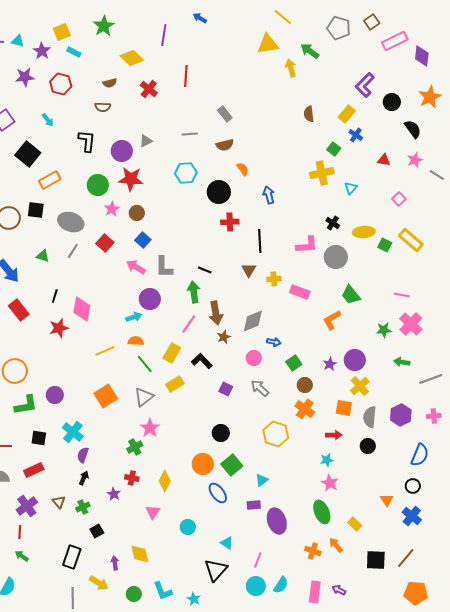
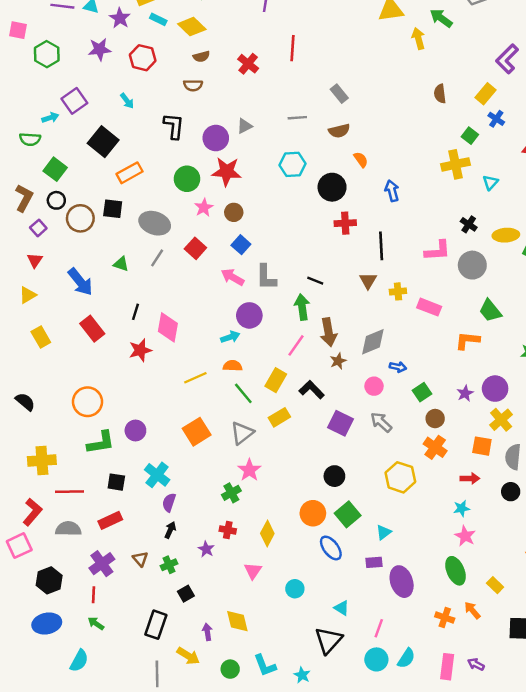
yellow diamond: (132, 58) -> (192, 27), moved
orange L-shape: (332, 320) -> (467, 341), turned 35
purple square: (226, 389) -> (340, 423), size x1.5

